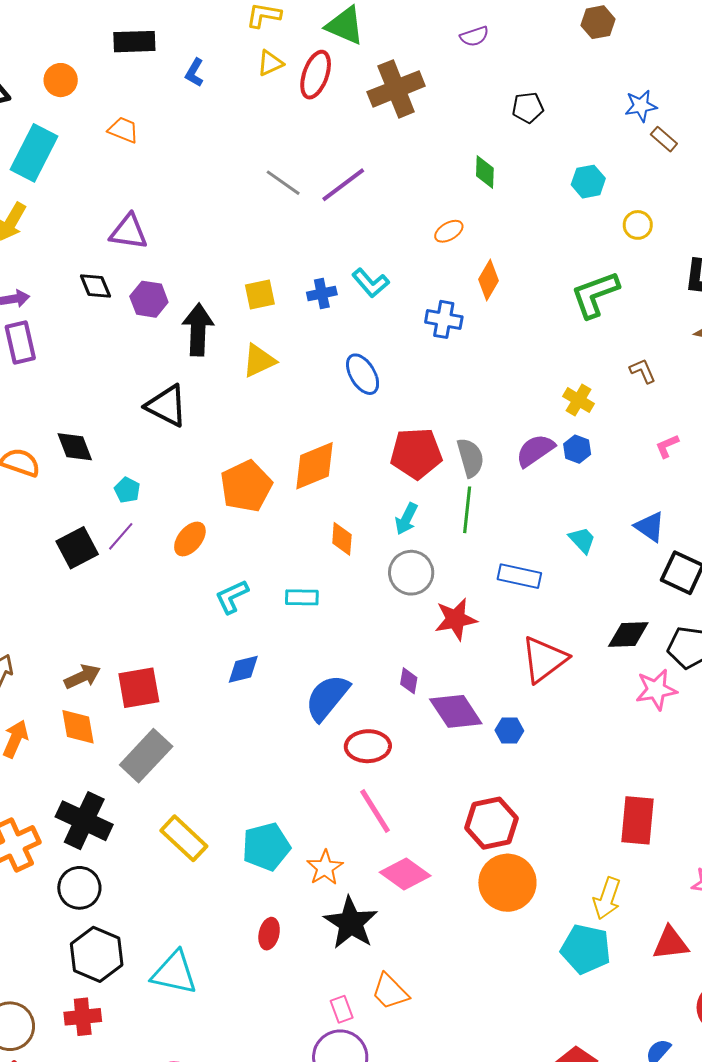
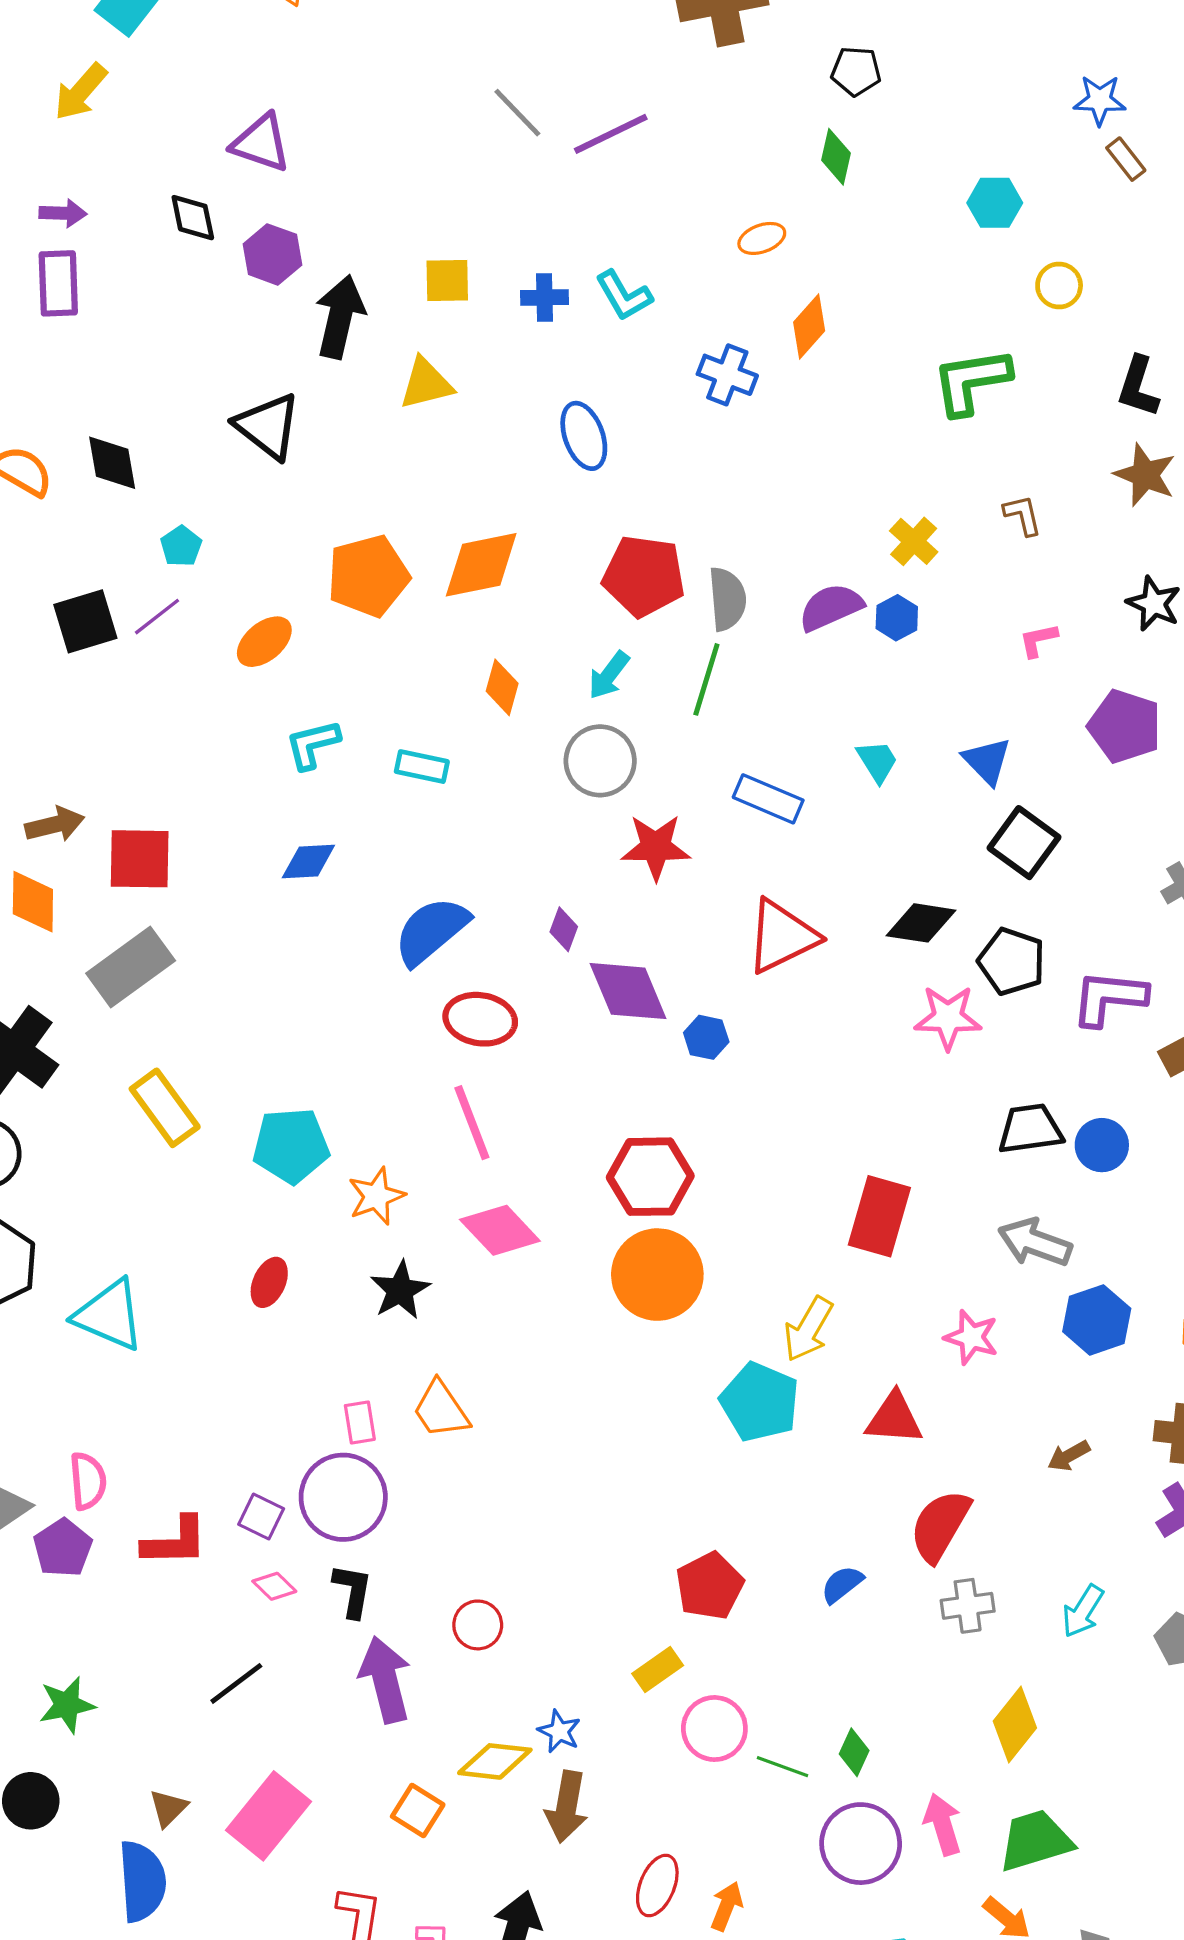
black pentagon: (528, 108) -> (856, 71), moved
black star: (351, 923) -> (400, 1290), size x0.7

